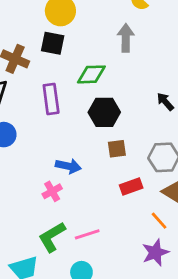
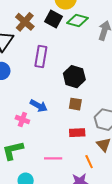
green diamond: (91, 74) -> (78, 20), moved
pink cross: (52, 191) -> (22, 119), turned 32
pink line: (87, 234) -> (53, 158), moved

